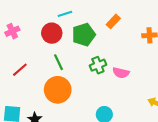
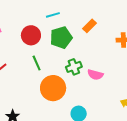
cyan line: (65, 14) -> (53, 15), moved
orange circle: (58, 90) -> (53, 88), moved

